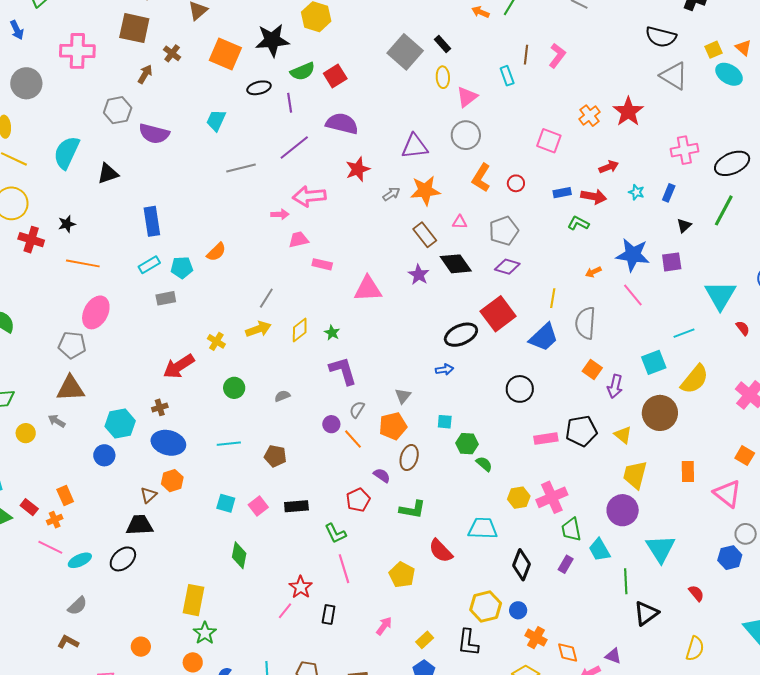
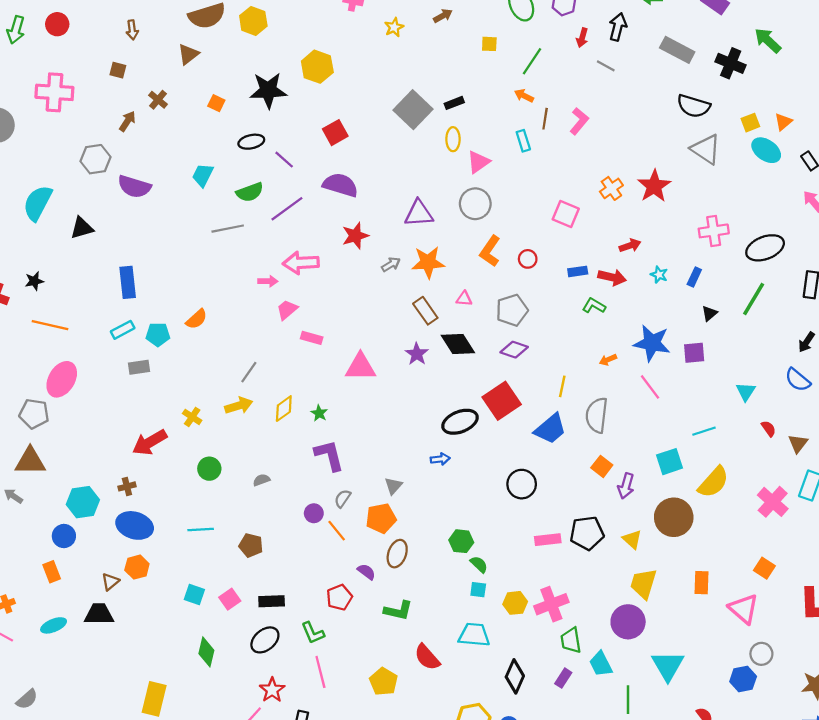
orange arrow: (480, 12) -> (524, 96), moved
brown square: (134, 28) -> (118, 70), size x0.5
black rectangle: (443, 44) -> (454, 103), turned -72
orange triangle: (743, 48) -> (783, 122), turned 36
orange square: (225, 54) -> (216, 103), size x0.5
green semicircle: (303, 71) -> (250, 192), moved
purple line: (290, 103) -> (284, 160), turned -42
pink trapezoid: (299, 240) -> (287, 310), turned -30
cyan triangle: (720, 295) -> (746, 392), size x0.6
cyan square: (445, 422) -> (478, 590), moved
orange rectangle: (65, 495) -> (52, 572), moved
black ellipse: (123, 559) -> (265, 640), moved
cyan ellipse: (80, 560) -> (54, 625), moved

